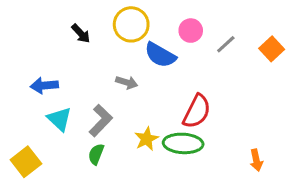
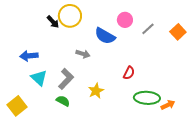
yellow circle: (131, 24) -> (70, 16), moved
red semicircle: (197, 111) -> (129, 73), size x0.6
green ellipse: (183, 143) -> (147, 98), moved
green semicircle: (96, 154) -> (63, 101), turned 96
orange arrow: (256, 160) -> (168, 105), turned -104

